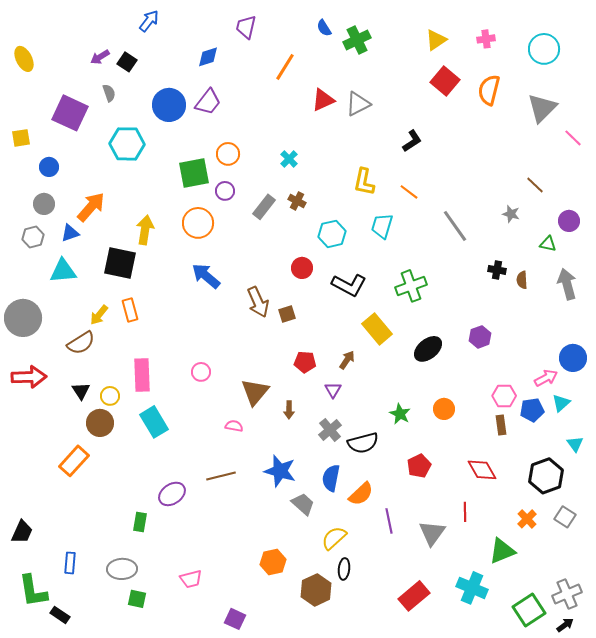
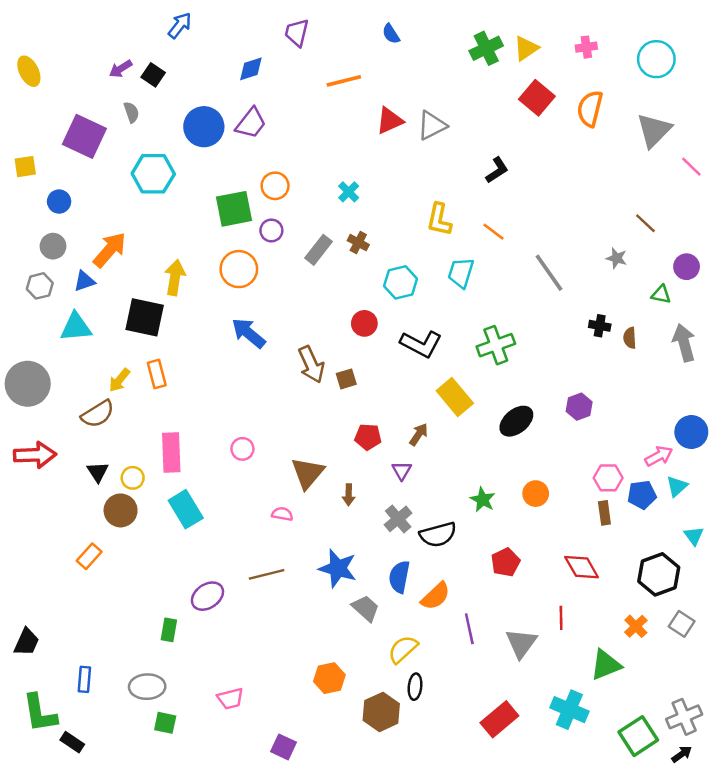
green cross: (357, 40) -> (486, 48), moved
orange line: (285, 67) -> (344, 81), turned 44
orange rectangle: (74, 461) -> (89, 556), size x0.7

